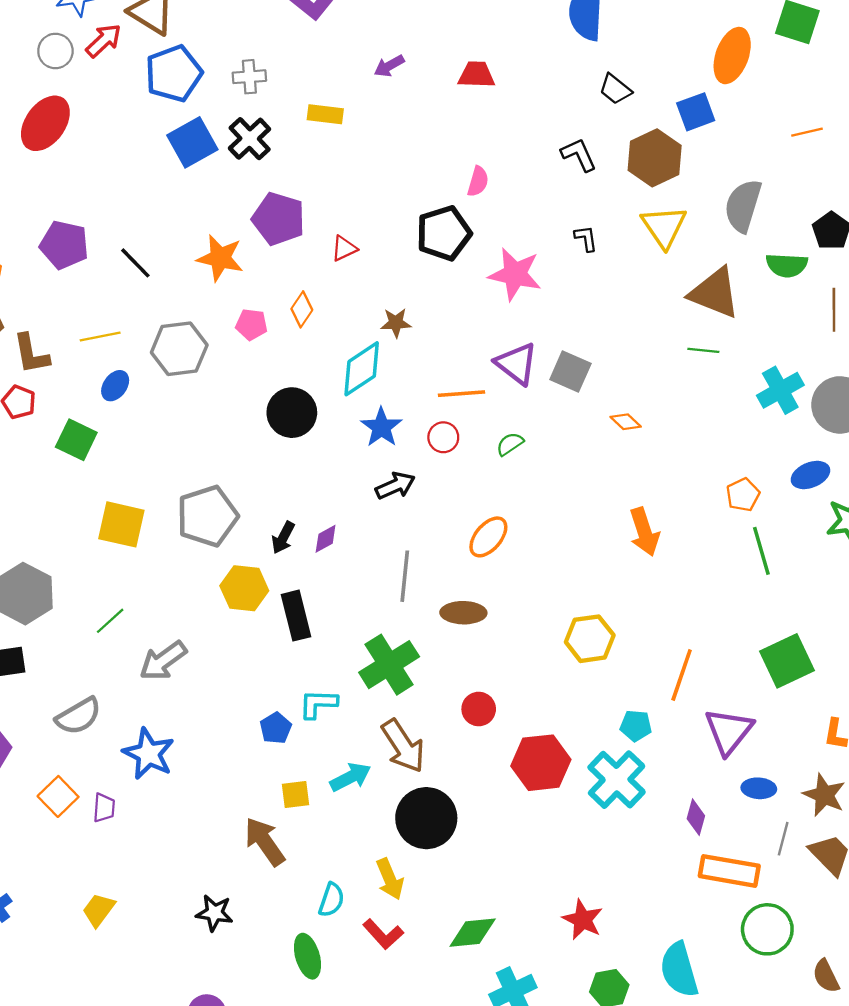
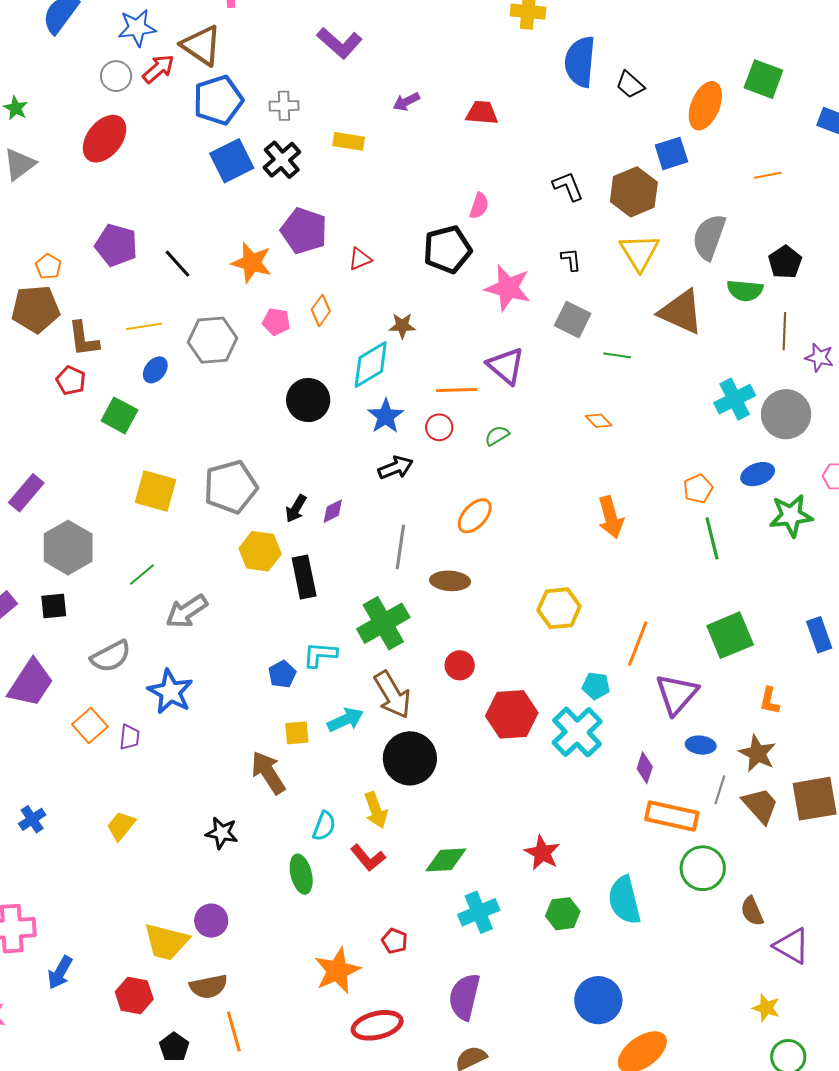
black trapezoid: (615, 89) -> (630, 85), moved
green line: (703, 350) -> (617, 355), moved
gray square: (570, 371) -> (573, 320), moved

